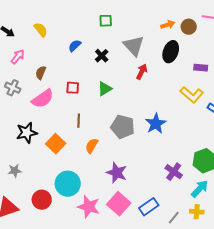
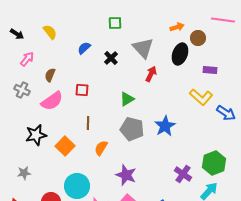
brown circle: (189, 27) -> (198, 38), moved
green triangle: (105, 89) -> (127, 99), moved

